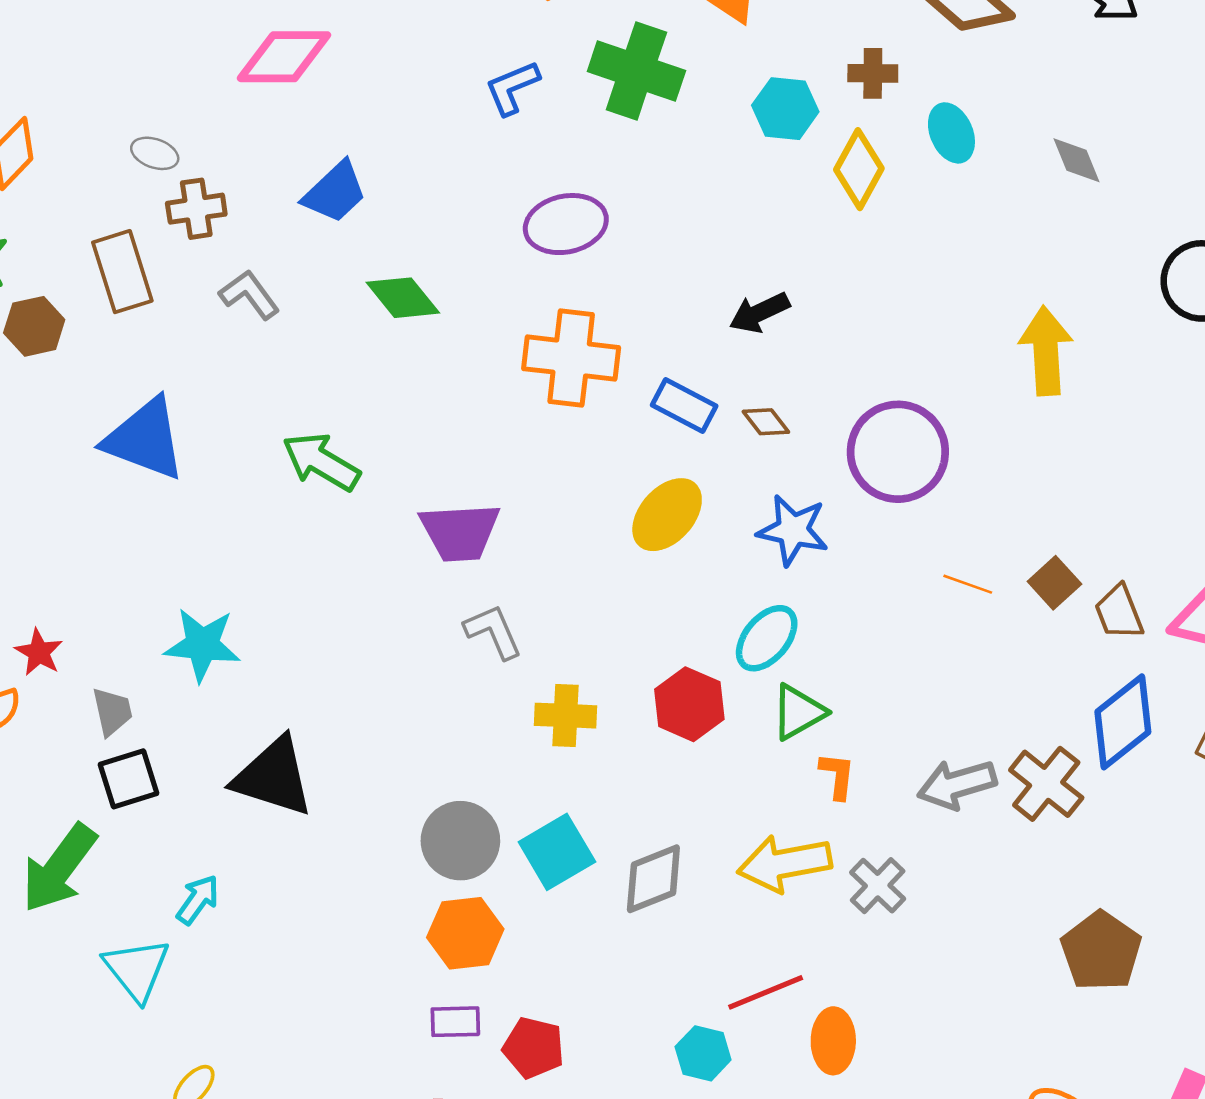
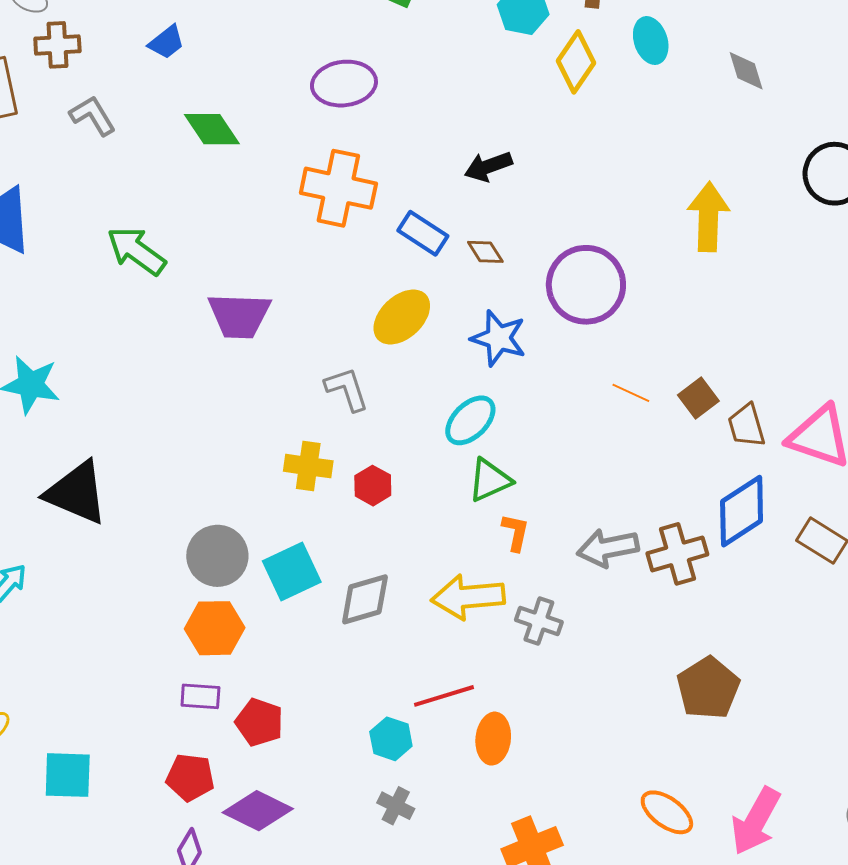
blue trapezoid: (335, 192) -> (167, 42), size x0.7
gray L-shape: (493, 632) -> (347, 389), moved
red hexagon: (689, 704) -> (373, 486), moved, size x0.7
brown cross: (1046, 784) -> (677, 554), turned 30
gray cross: (878, 886) -> (539, 621), turned -30

